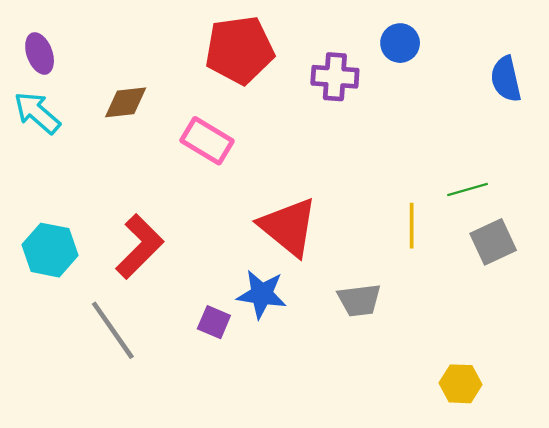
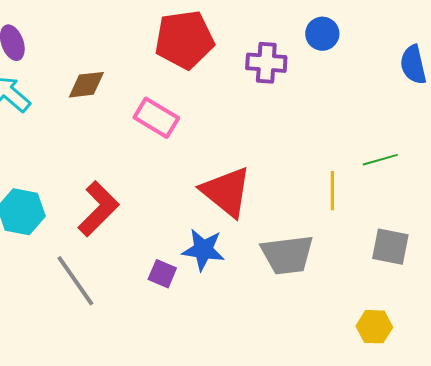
gray square: (493, 242) -> (390, 247), moved, turned 36
gray trapezoid: (359, 300) -> (287, 255), size x1.4

